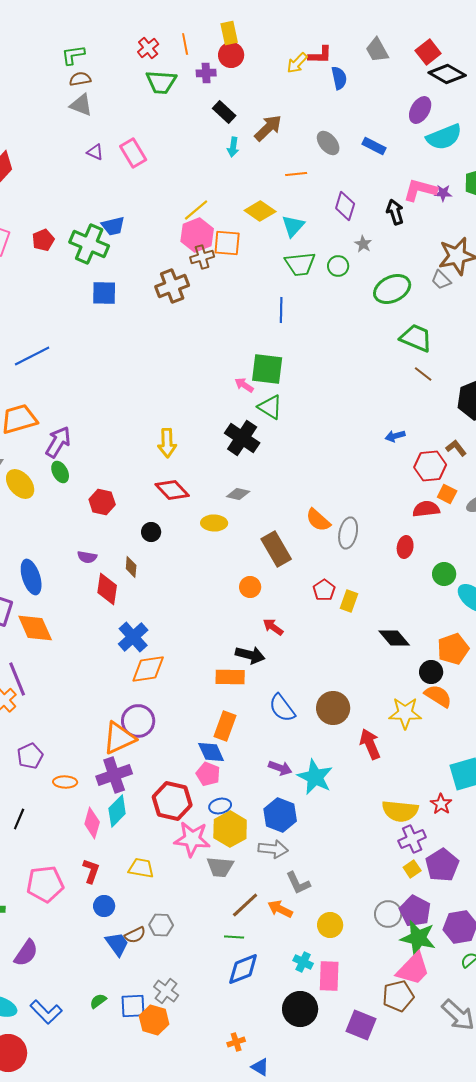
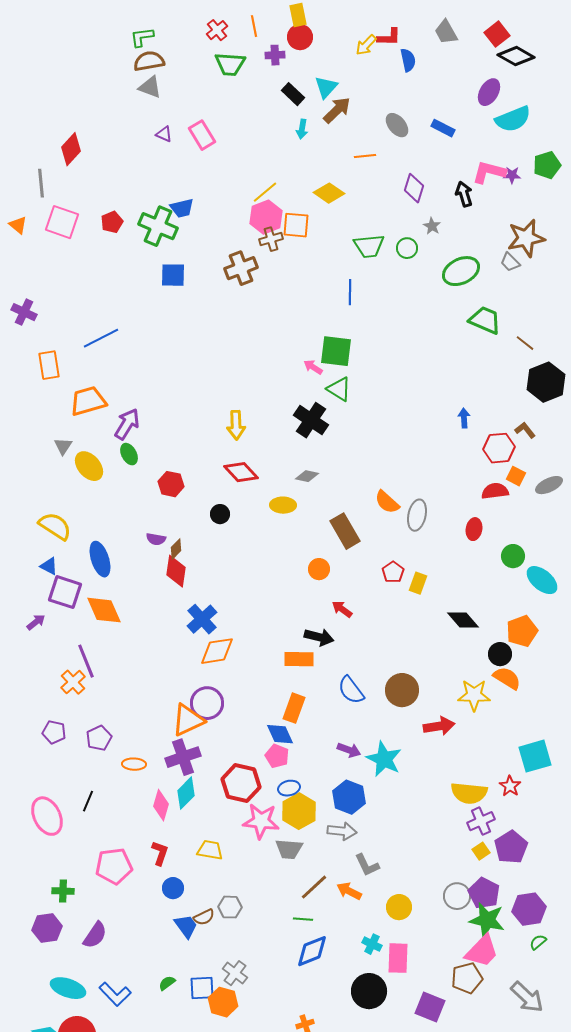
brown semicircle: (80, 79) -> (149, 61), size x1.4
cyan triangle: (293, 226) -> (326, 87), moved
brown line: (423, 374) -> (525, 343), moved
blue arrow: (395, 436) -> (464, 418), turned 102
brown diamond: (131, 567) -> (176, 549), moved, turned 40
red arrow: (370, 744) -> (439, 726), turned 104

